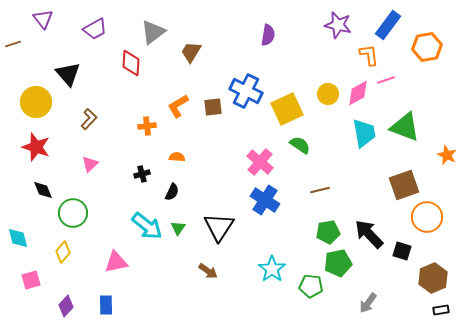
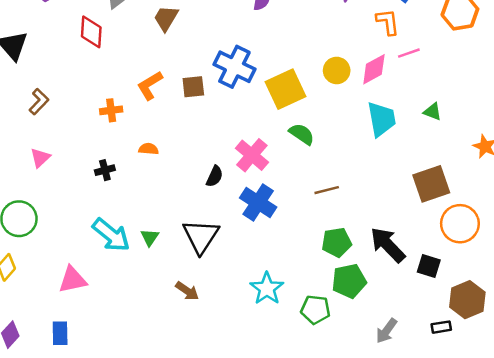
green triangle: (405, 127) -> (433, 112), size x0.5
black semicircle: (172, 192) -> (215, 176), moved
black rectangle: (441, 310) -> (441, 327), moved

